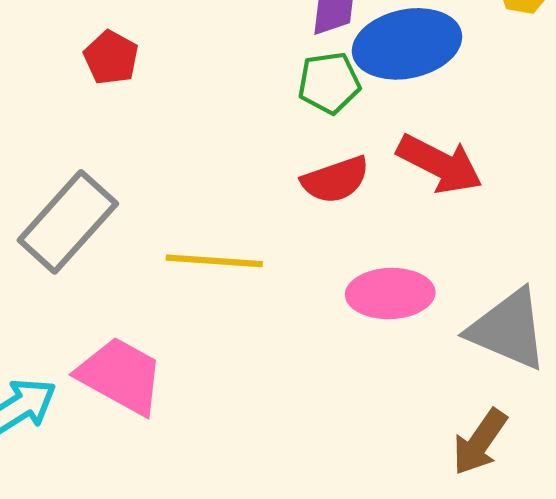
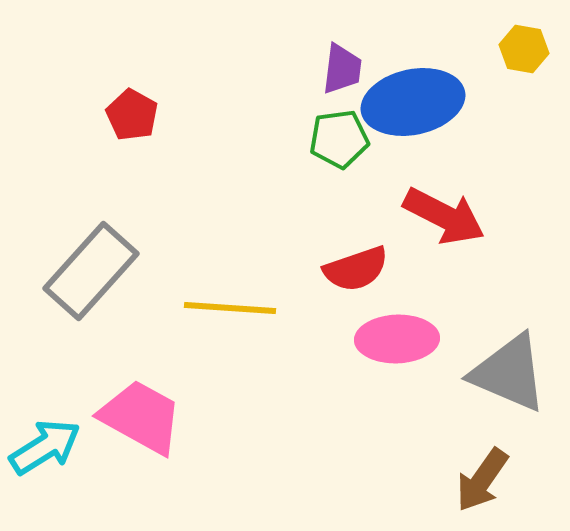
red semicircle: (335, 180) -> (356, 269), moved

